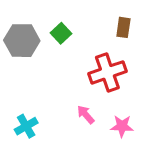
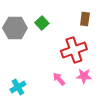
pink star: (122, 126) -> (84, 76), moved

